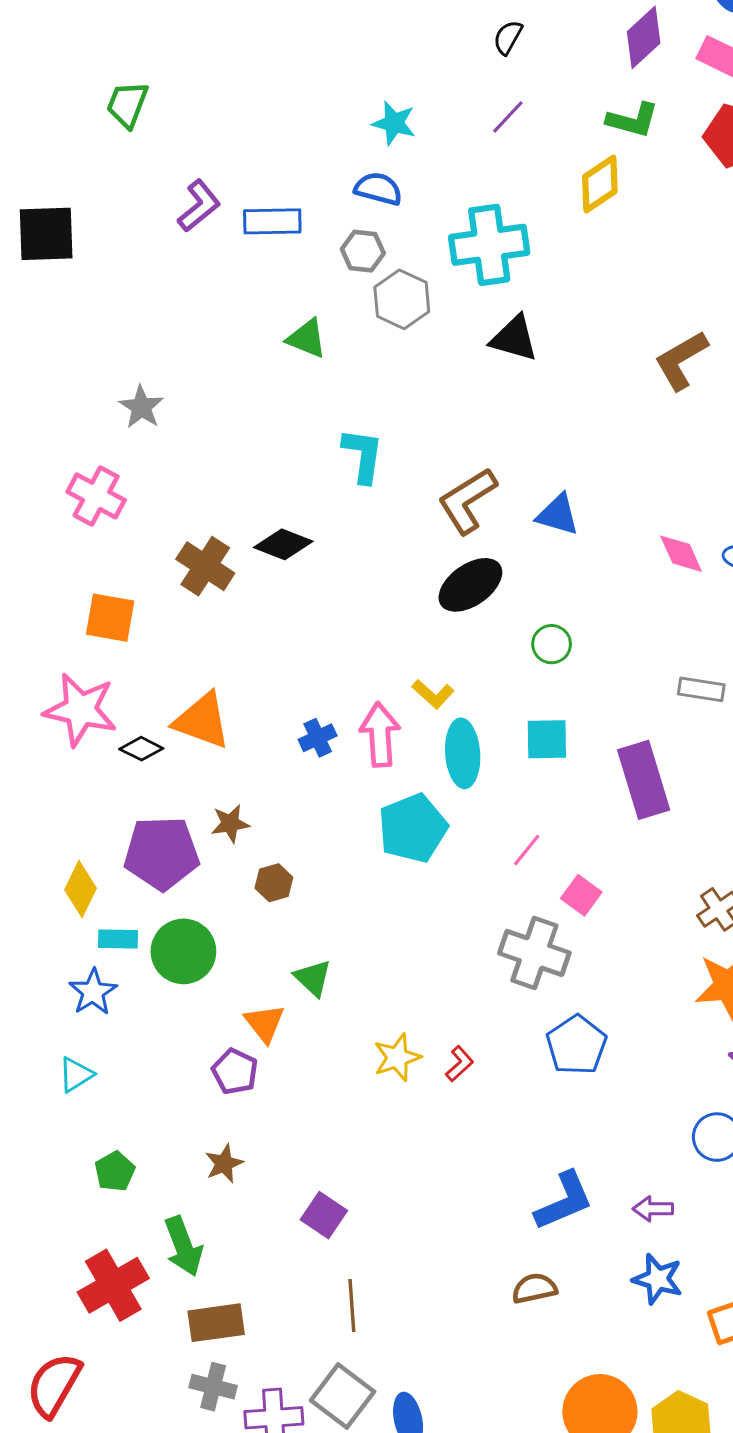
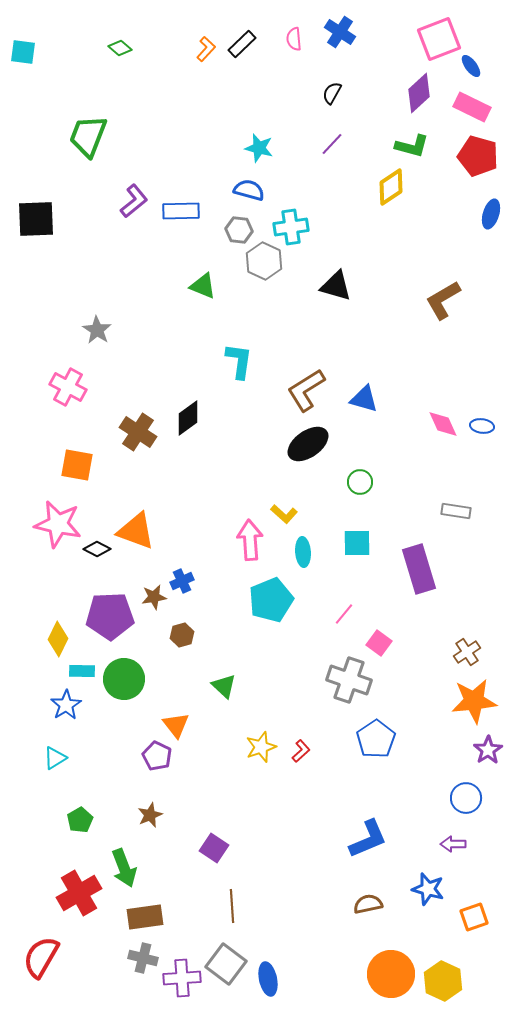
green trapezoid: (127, 104) -> (88, 136), size x1.4
cyan cross: (489, 245) -> (291, 227), moved, size x0.7
black diamond: (283, 544) -> (188, 418), turned -57
blue cross: (318, 738) -> (182, 581), moved
cyan ellipse: (463, 753) -> (303, 552), size x0.7
green triangle: (313, 978) -> (224, 686), moved
purple arrow: (653, 1209) -> (453, 844), moved
brown semicircle: (534, 1288) -> (368, 904), moved

